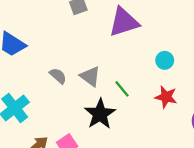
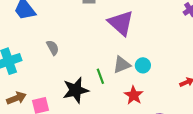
purple triangle: (124, 22) -> (121, 23), turned 40
gray triangle: (90, 76) -> (122, 65), moved, turned 42

